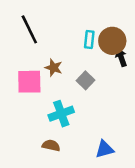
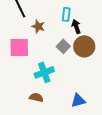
brown circle: (112, 41) -> (84, 46), moved
black arrow: (121, 57) -> (76, 26), moved
brown star: (54, 68) -> (38, 26), moved

